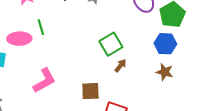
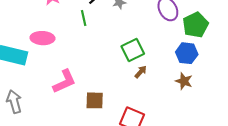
green line: (41, 27) -> (84, 18), moved
brown square: (90, 91) -> (95, 100), moved

